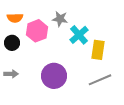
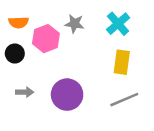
cyan cross: (79, 35) -> (118, 24), moved
gray arrow: (11, 74) -> (25, 92), moved

